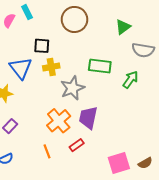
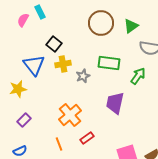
brown circle: (74, 19) -> (101, 23), moved
black square: (42, 46) -> (54, 44), turned 35
gray star: (72, 88) -> (83, 76), moved, size x0.6
purple trapezoid: (88, 118) -> (115, 103), moved

